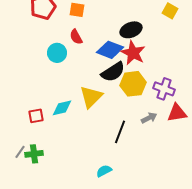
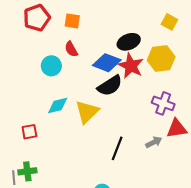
yellow hexagon: (133, 84) -> (161, 59), moved
cyan diamond: (62, 108) -> (58, 106), moved
gray arrow: (149, 118) -> (154, 142), moved
gray line: (20, 152) -> (14, 178), moved, turned -40

